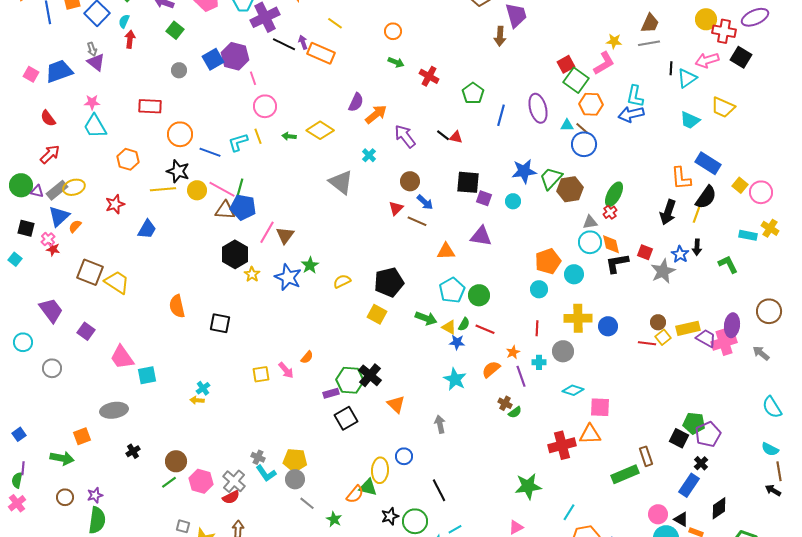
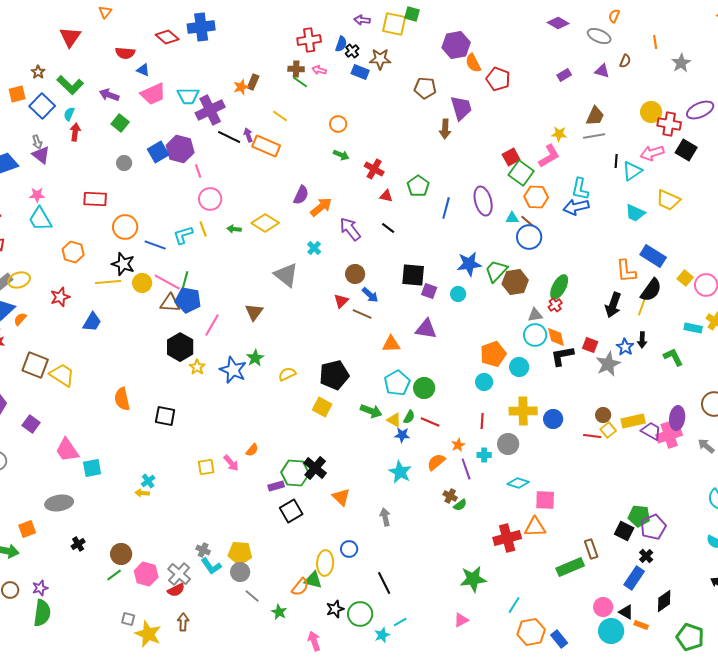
red triangle: (456, 137) -> (386, 196), moved
brown triangle: (285, 235) -> (254, 312), moved

